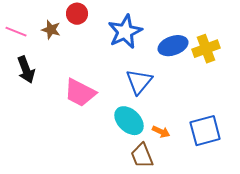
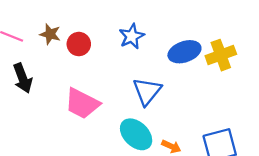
red circle: (77, 14) -> (79, 44), moved
blue star: (125, 32) -> (132, 36), size x0.7

